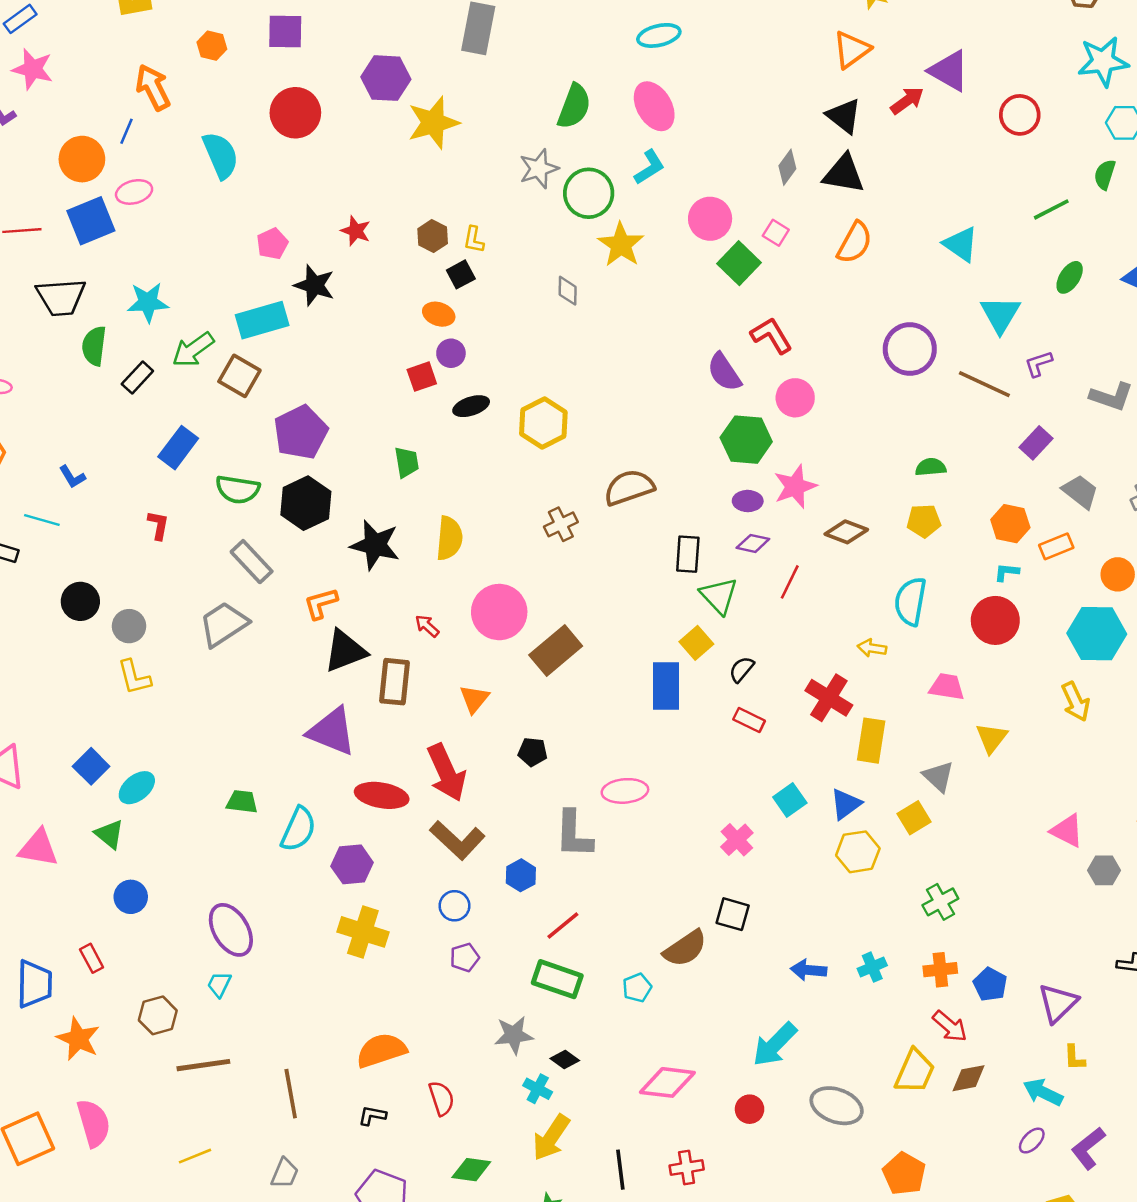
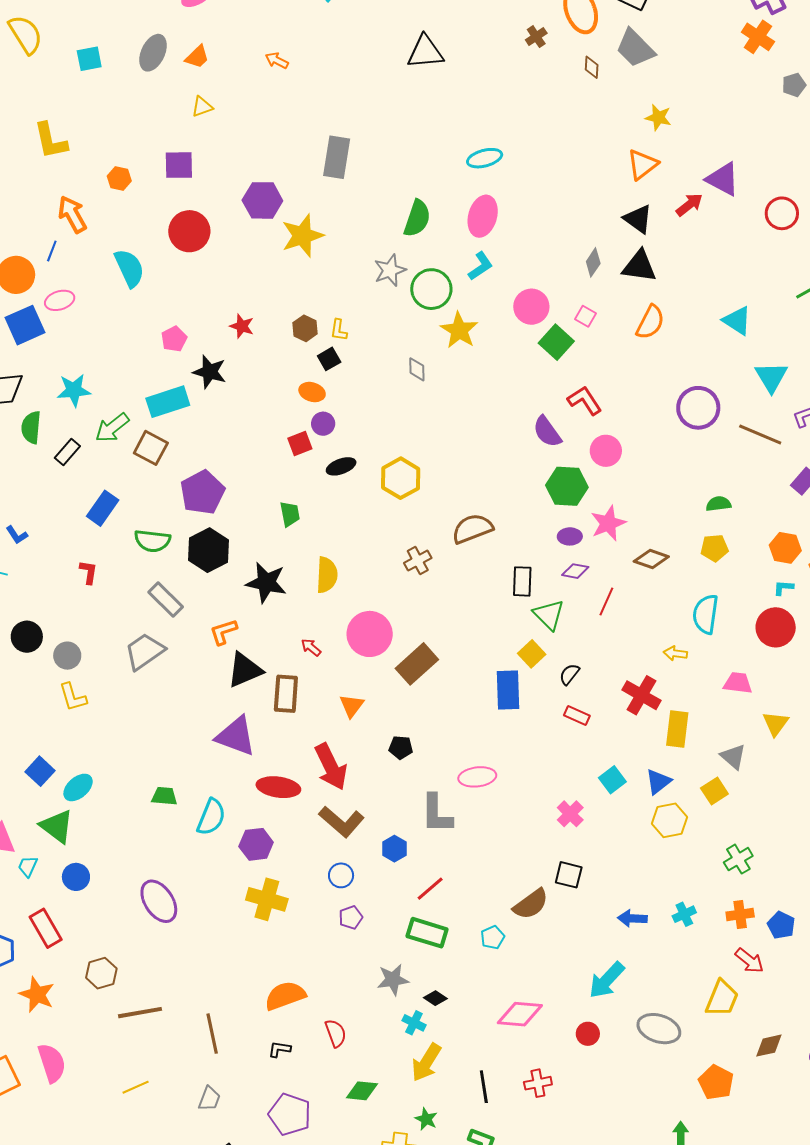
pink ellipse: (654, 106) -> (483, 216), turned 48
green triangle: (109, 834) -> (57, 826), size x1.4
red rectangle: (92, 958) -> (46, 928), size x1.6
cyan trapezoid: (219, 984) -> (28, 866), moved
brown diamond: (969, 1078) -> (769, 1046), moved

